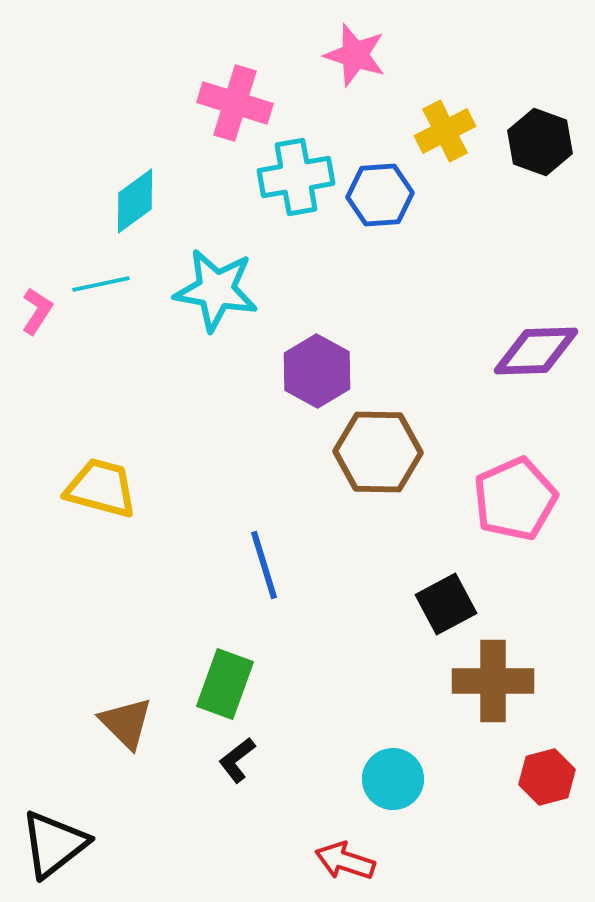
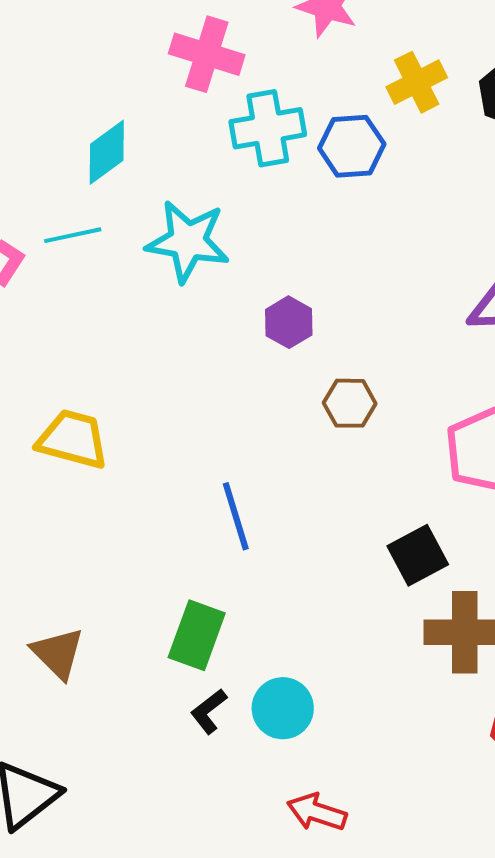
purple hexagon: (317, 371) -> (289, 322), size x0.7
brown hexagon: (378, 452) -> (350, 403), size x0.6
brown triangle: (126, 723) -> (58, 653), moved
cyan circle: (393, 779) -> (283, 708), moved

